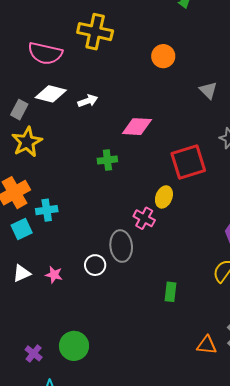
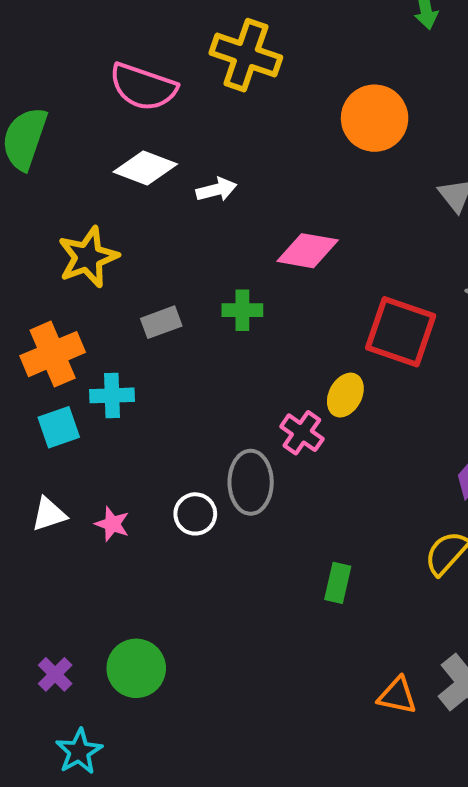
orange circle: (163, 56) -> (375, 118), size x1.4
gray rectangle: (19, 110) -> (161, 322), moved, turned 36
red square: (188, 162) -> (401, 332), turned 30

